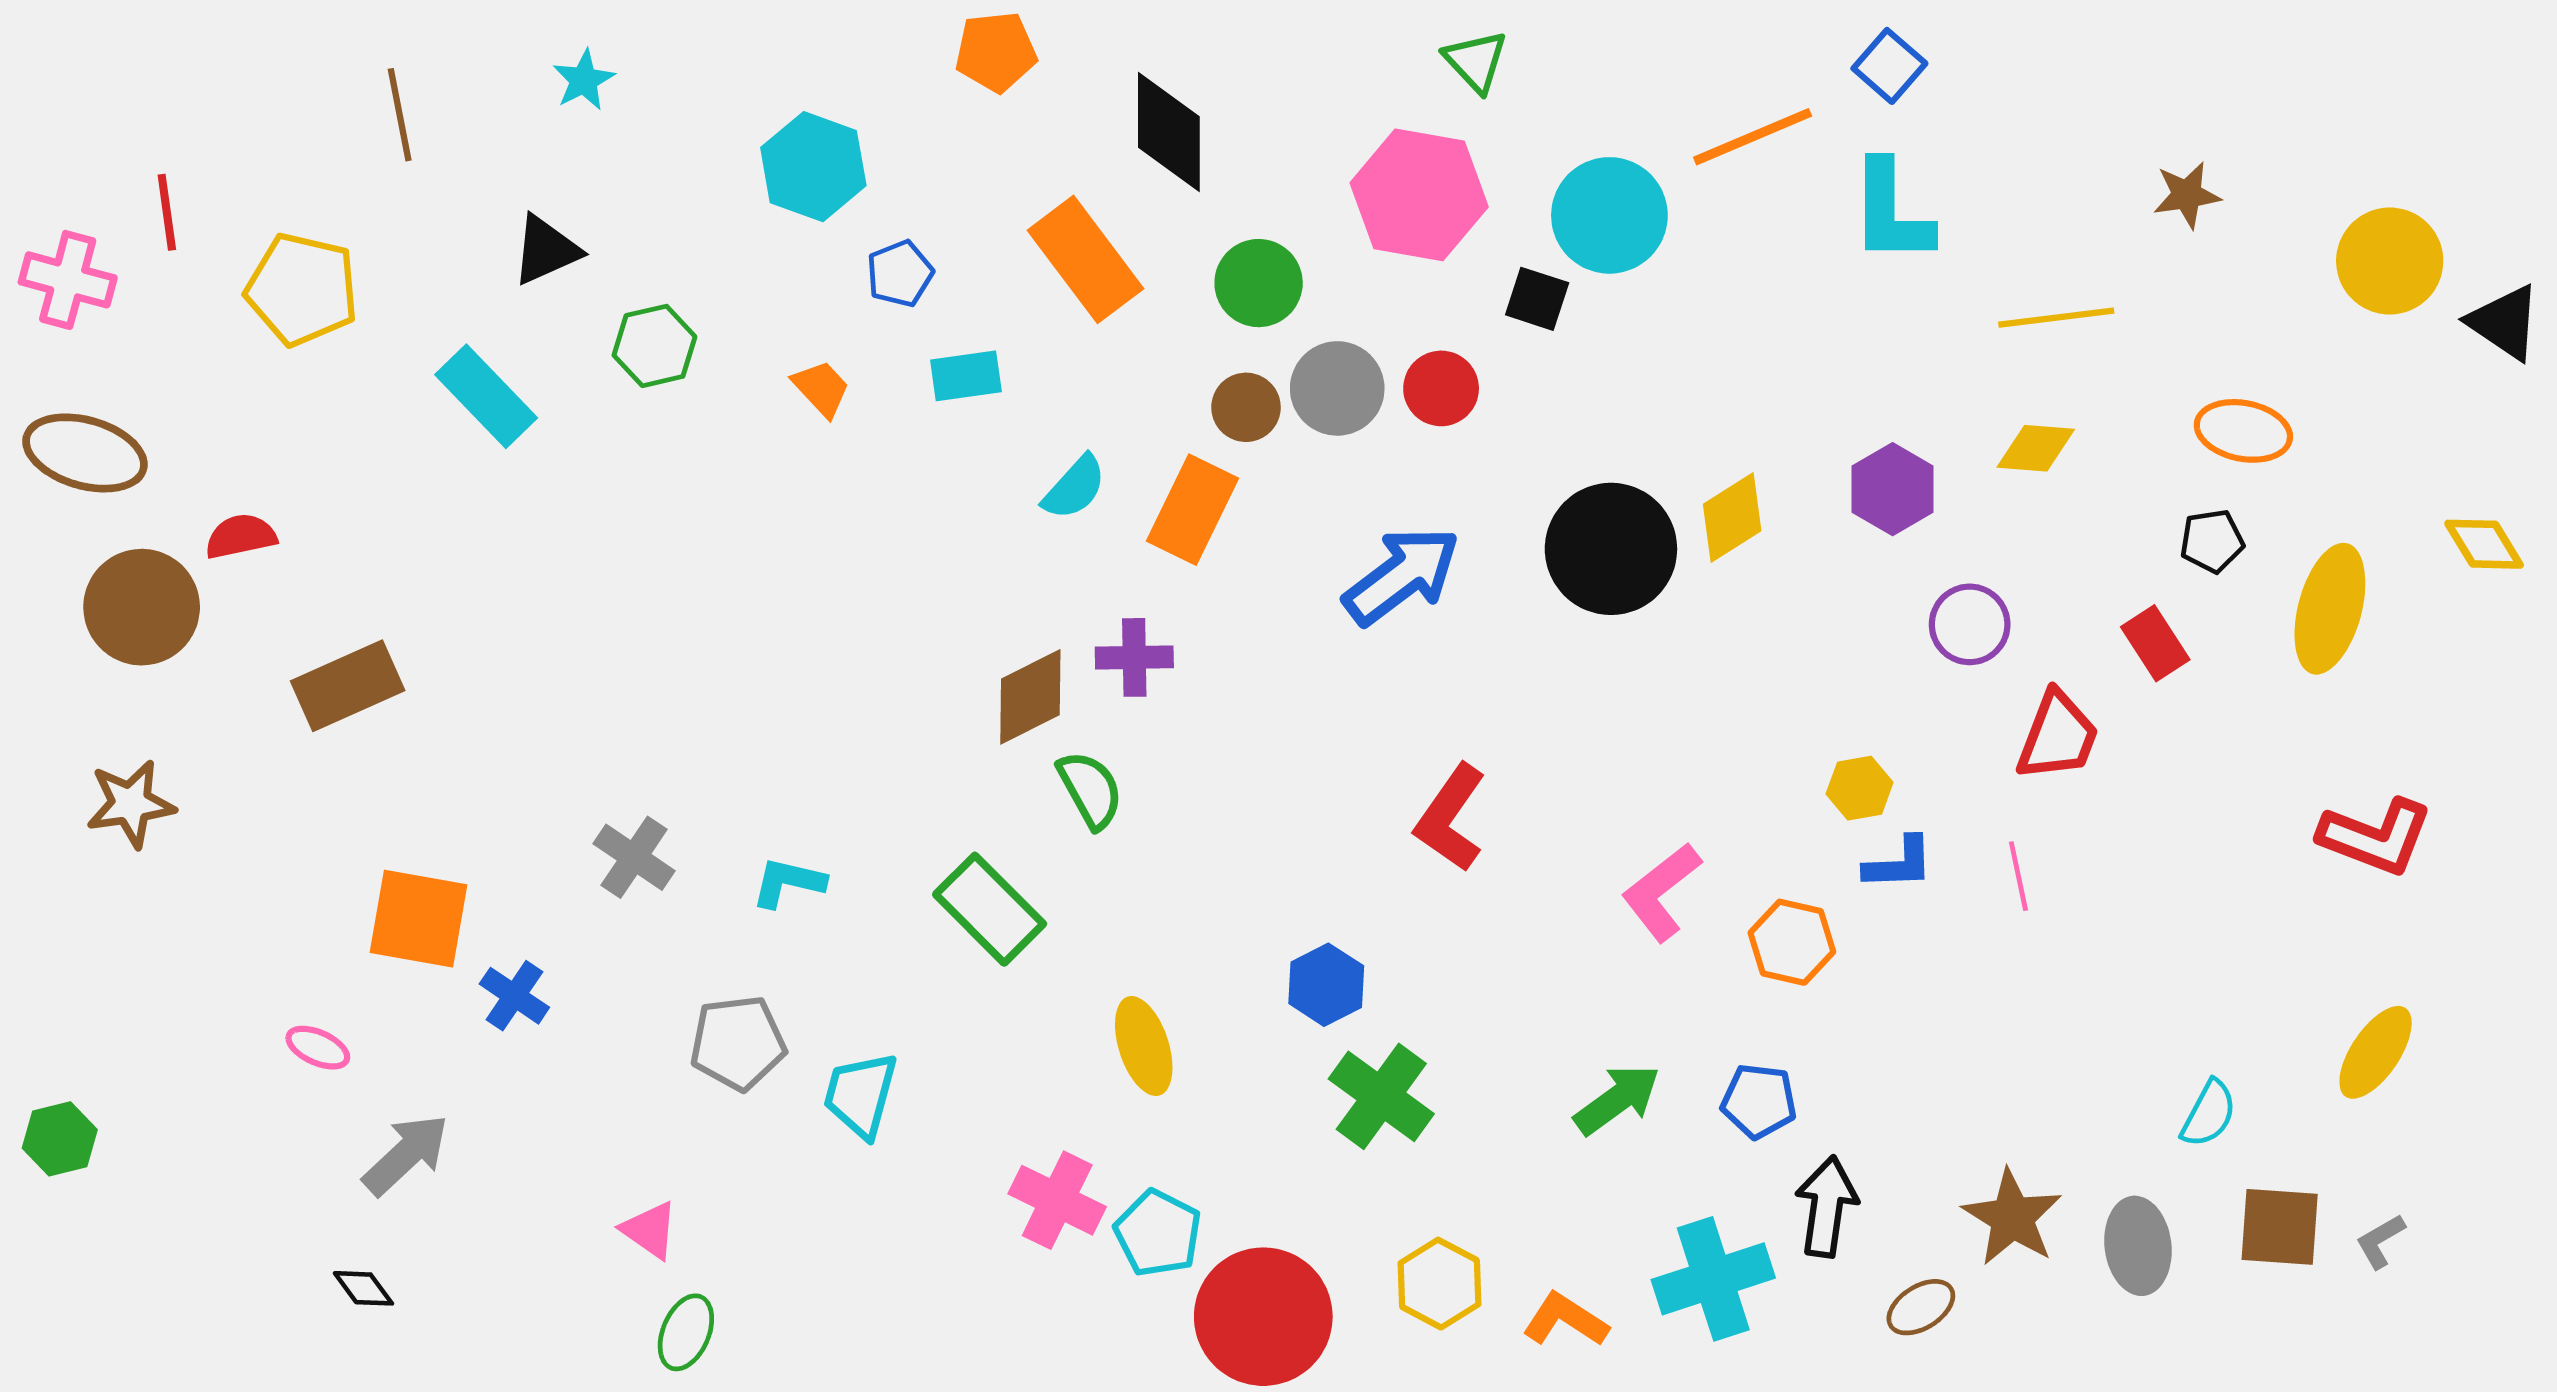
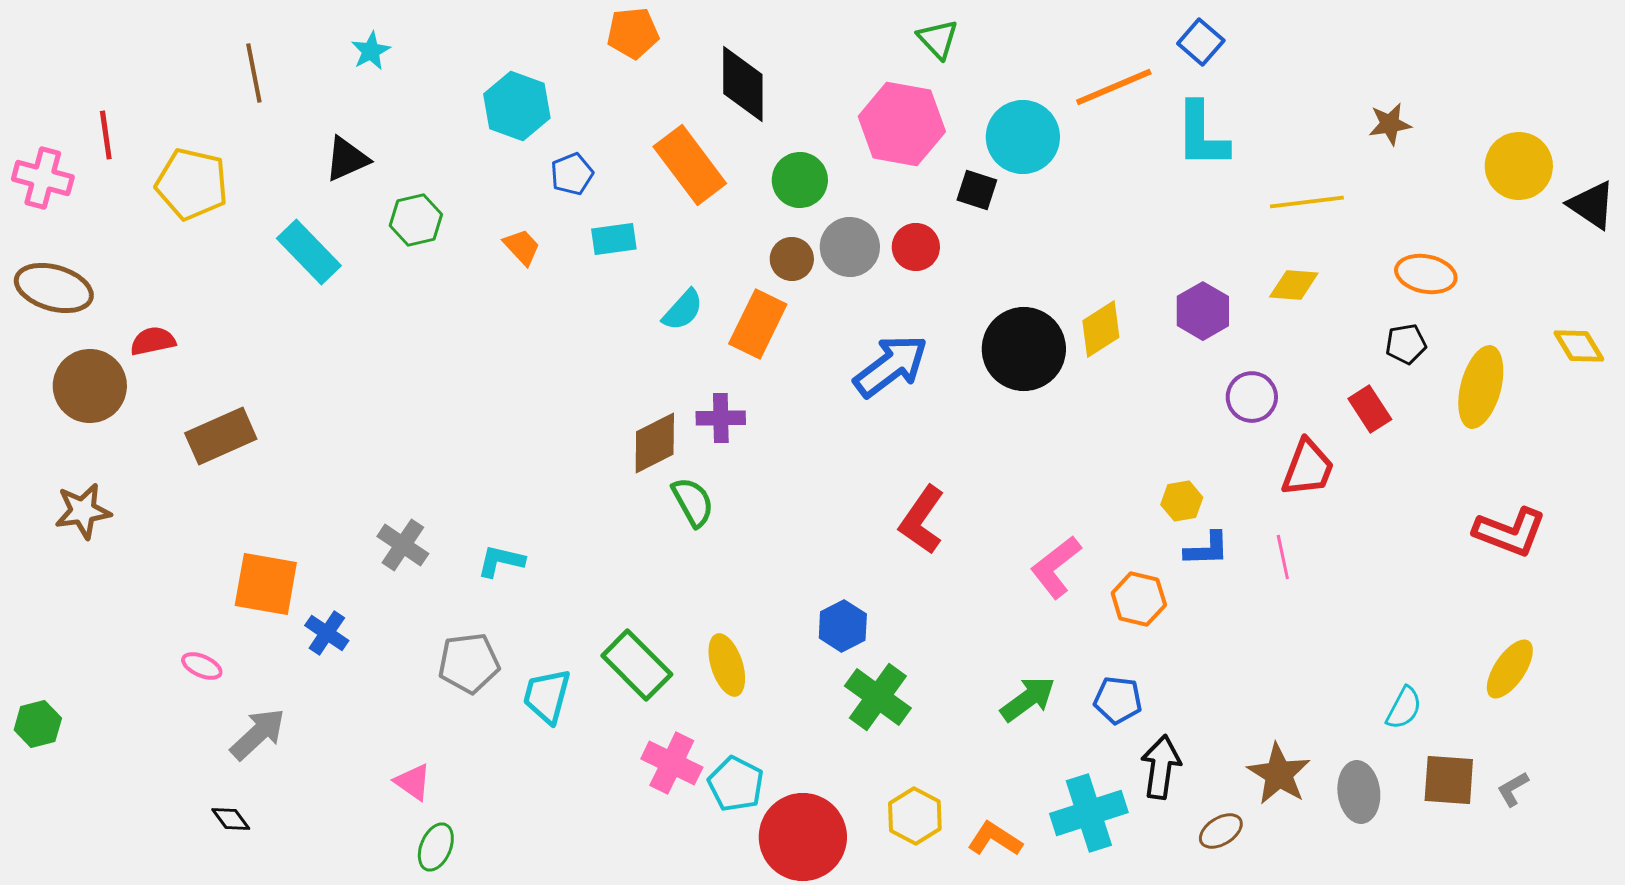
green rectangle: (990, 909) -> (637, 665), moved

